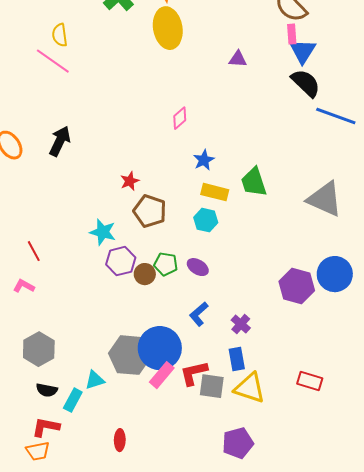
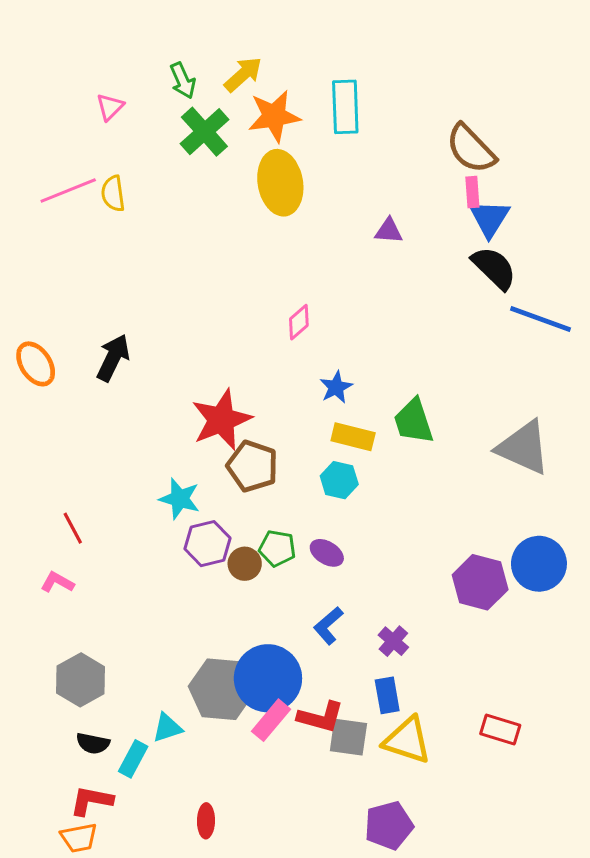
pink line: (53, 61) -> (68, 190), moved, turned -57
red star: (130, 181) -> (221, 420), size x2.0
red L-shape: (194, 373) -> (321, 717), turned -152

